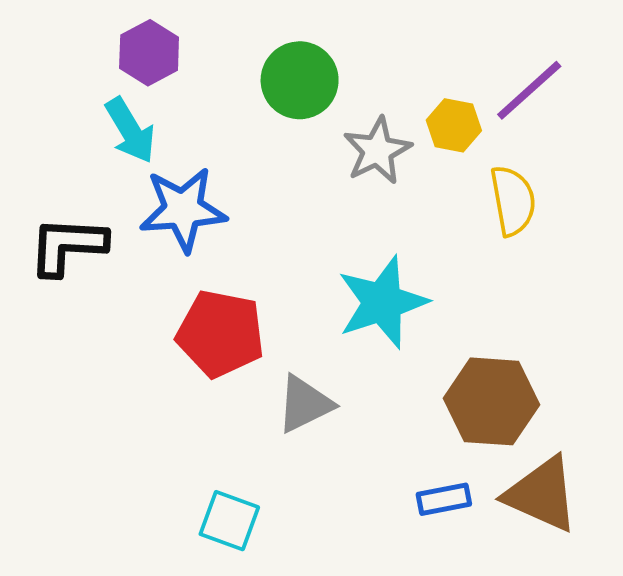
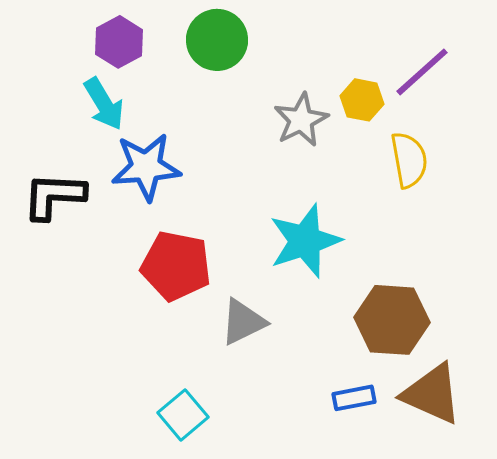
green circle: (300, 80) -> (217, 40), moved
cyan square: (229, 521) -> (183, 415), turned 30

